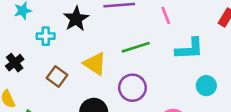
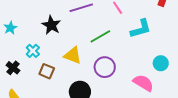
cyan cross: (46, 36) -> (33, 51), moved, turned -32
cyan circle: (206, 86) -> (161, 63), moved

